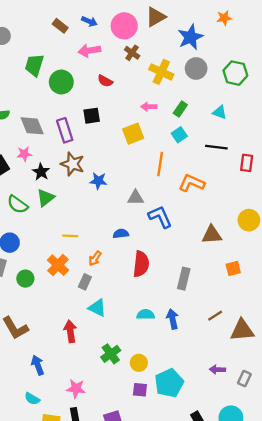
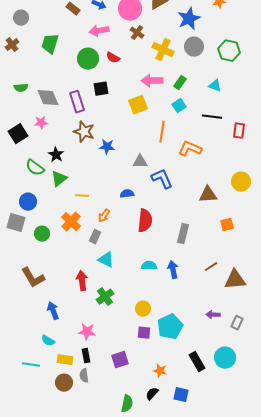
green circle: (61, 82) -> (88, 59), moved
pink arrow: (149, 107) -> (152, 81), size x1.5
black star: (41, 172) -> (56, 155), moved
green triangle: (46, 198) -> (59, 179), moved
green cross: (111, 354) -> (105, 297), moved

